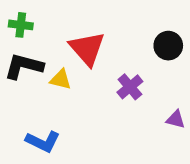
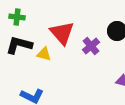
purple cross: (130, 87) -> (91, 46), moved

